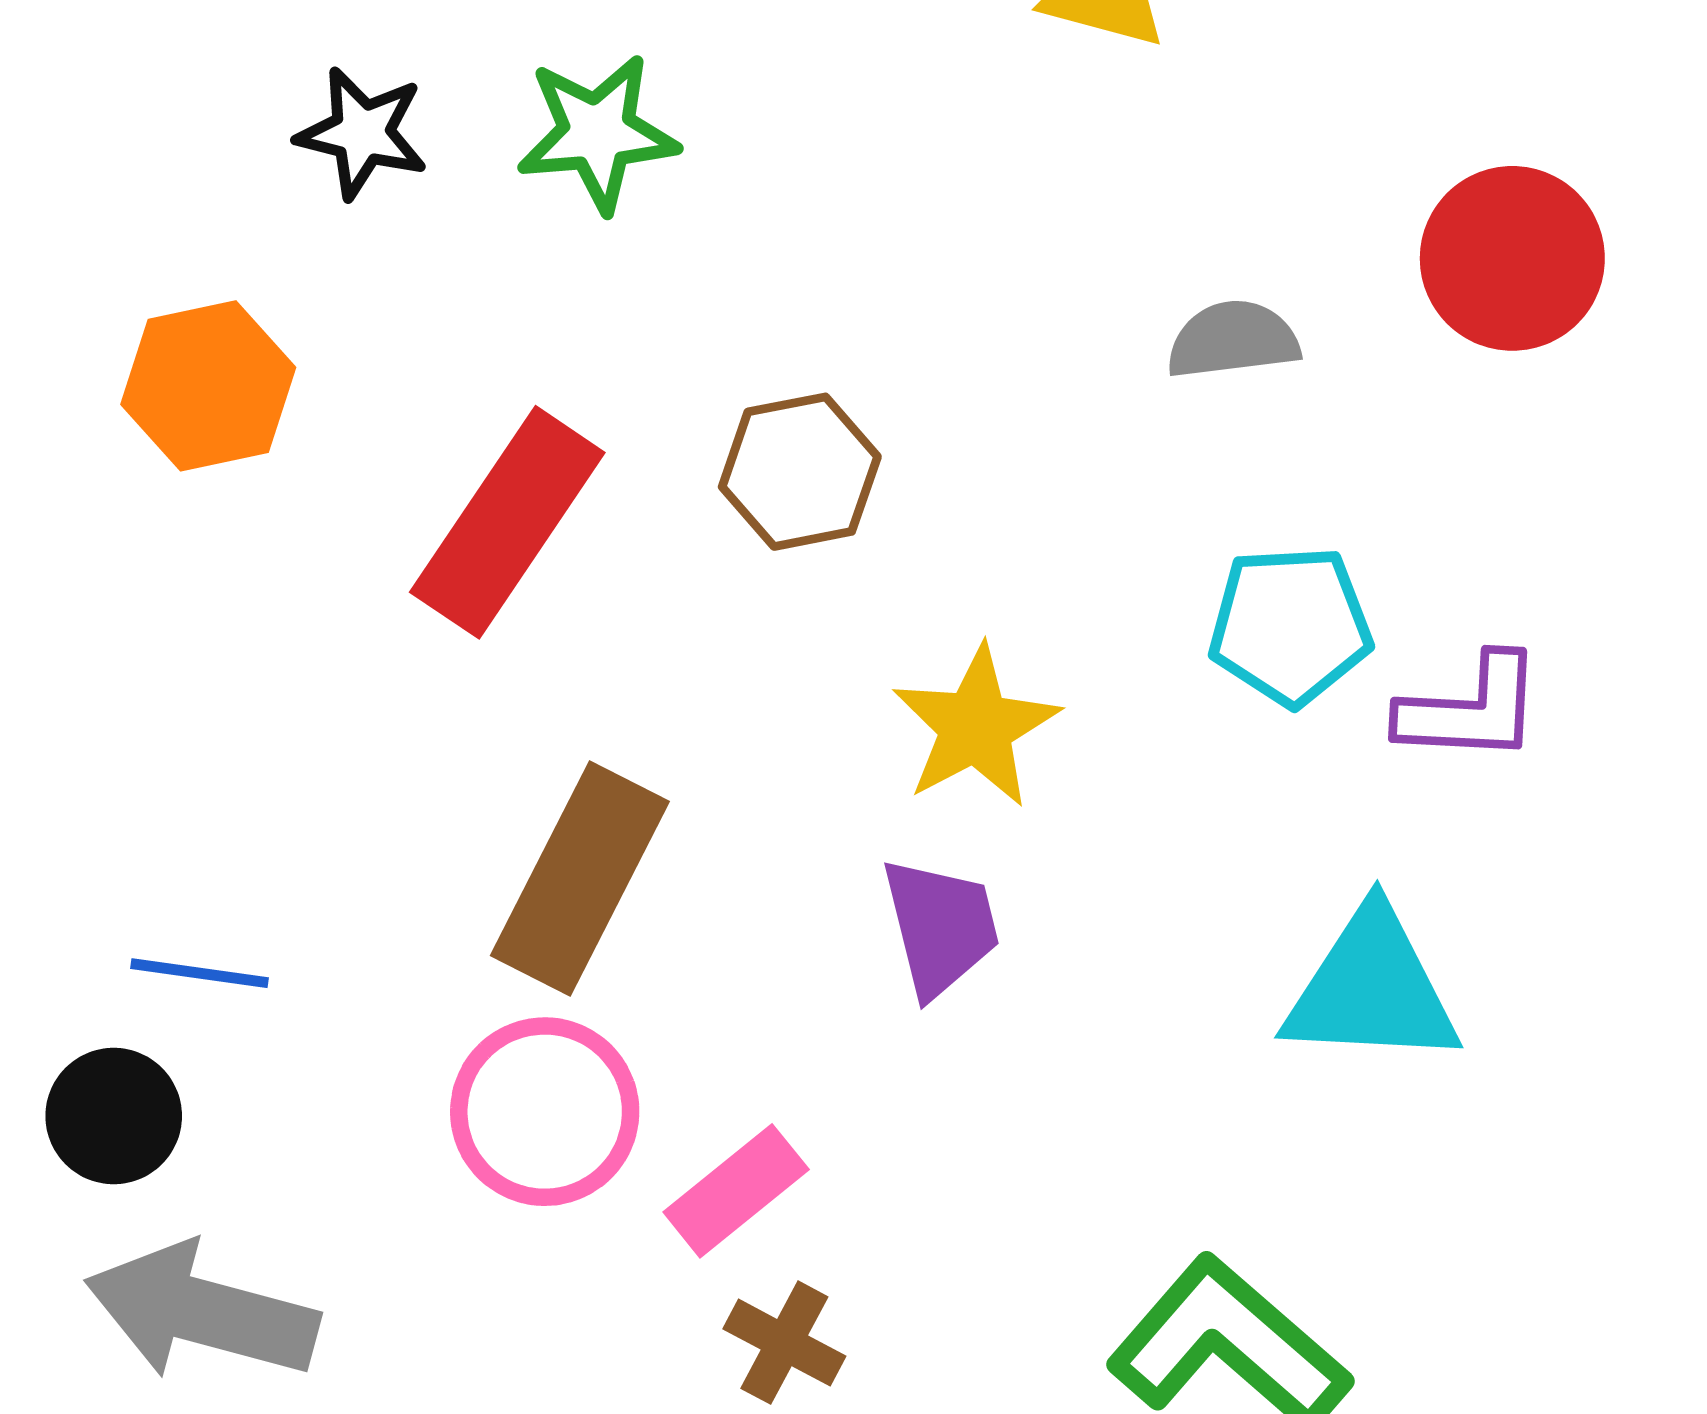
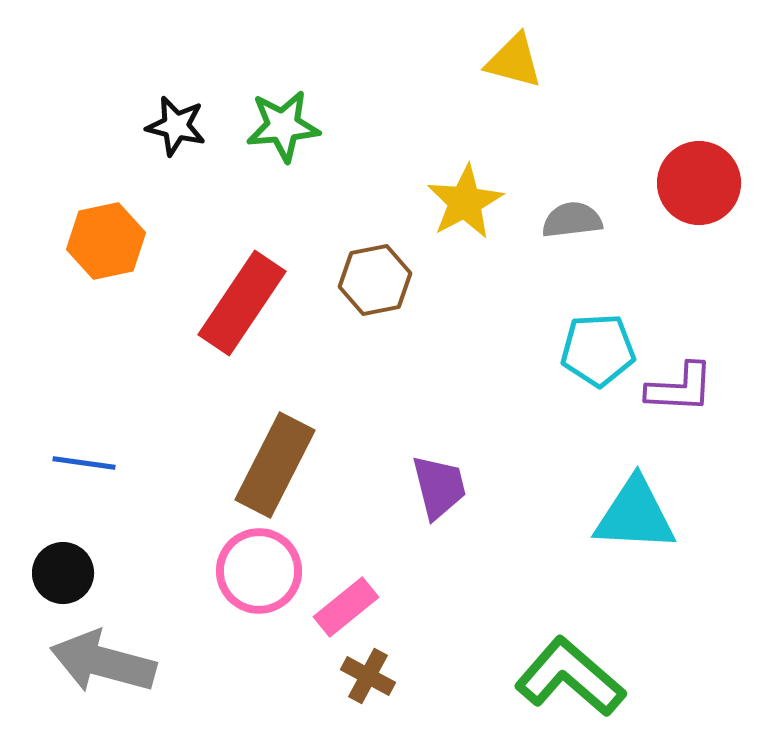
yellow star: (976, 727) -> (465, 202), moved
blue line: (199, 973) -> (84, 463), moved

